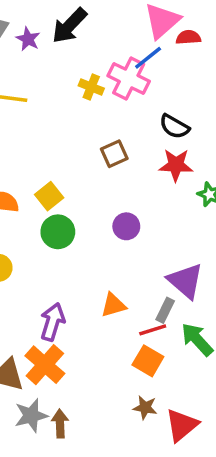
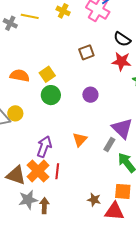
yellow cross: (91, 87) -> (63, 11), moved
orange triangle: (113, 305) -> (80, 140), turned -35
red line: (153, 330) -> (57, 171), moved, turned -70
orange square: (148, 361) -> (123, 191), moved, turned -30
red triangle: (182, 425) -> (114, 211), turned 40

